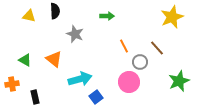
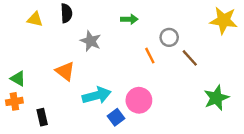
yellow star: (172, 17) -> (224, 20), moved, turned 30
green triangle: (25, 60) -> (18, 78), moved
gray circle: (140, 62) -> (169, 37), moved
pink circle: (129, 82) -> (139, 100), moved

